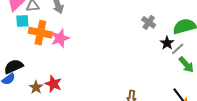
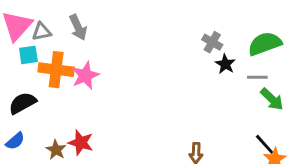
black star: (167, 43) -> (225, 64), moved
gray line: (178, 49) -> (257, 77), turned 48
black semicircle: (14, 66) -> (23, 103), moved

